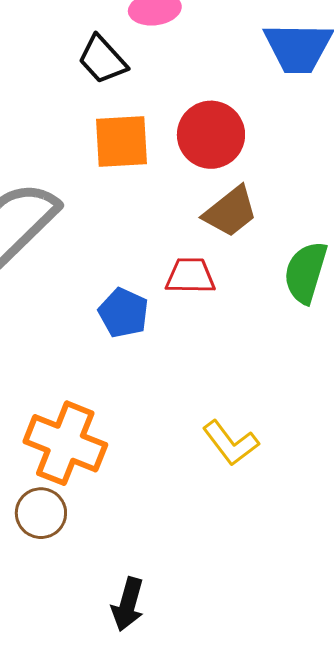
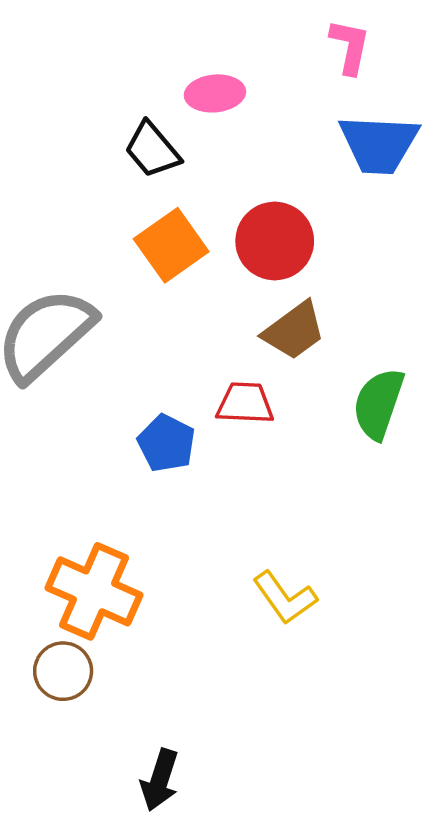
orange square: (122, 142) -> (171, 245), turned -34

